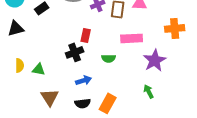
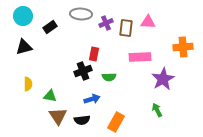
green semicircle: (109, 58) -> (109, 77), moved
green triangle: (39, 69) -> (50, 96), moved
black semicircle: (83, 103) -> (82, 120), moved

